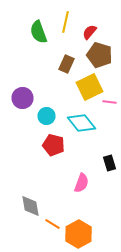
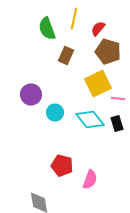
brown rectangle: (66, 64) -> (66, 56), moved
red pentagon: (54, 145) -> (62, 166), moved
black rectangle: (110, 163) -> (117, 124), moved

